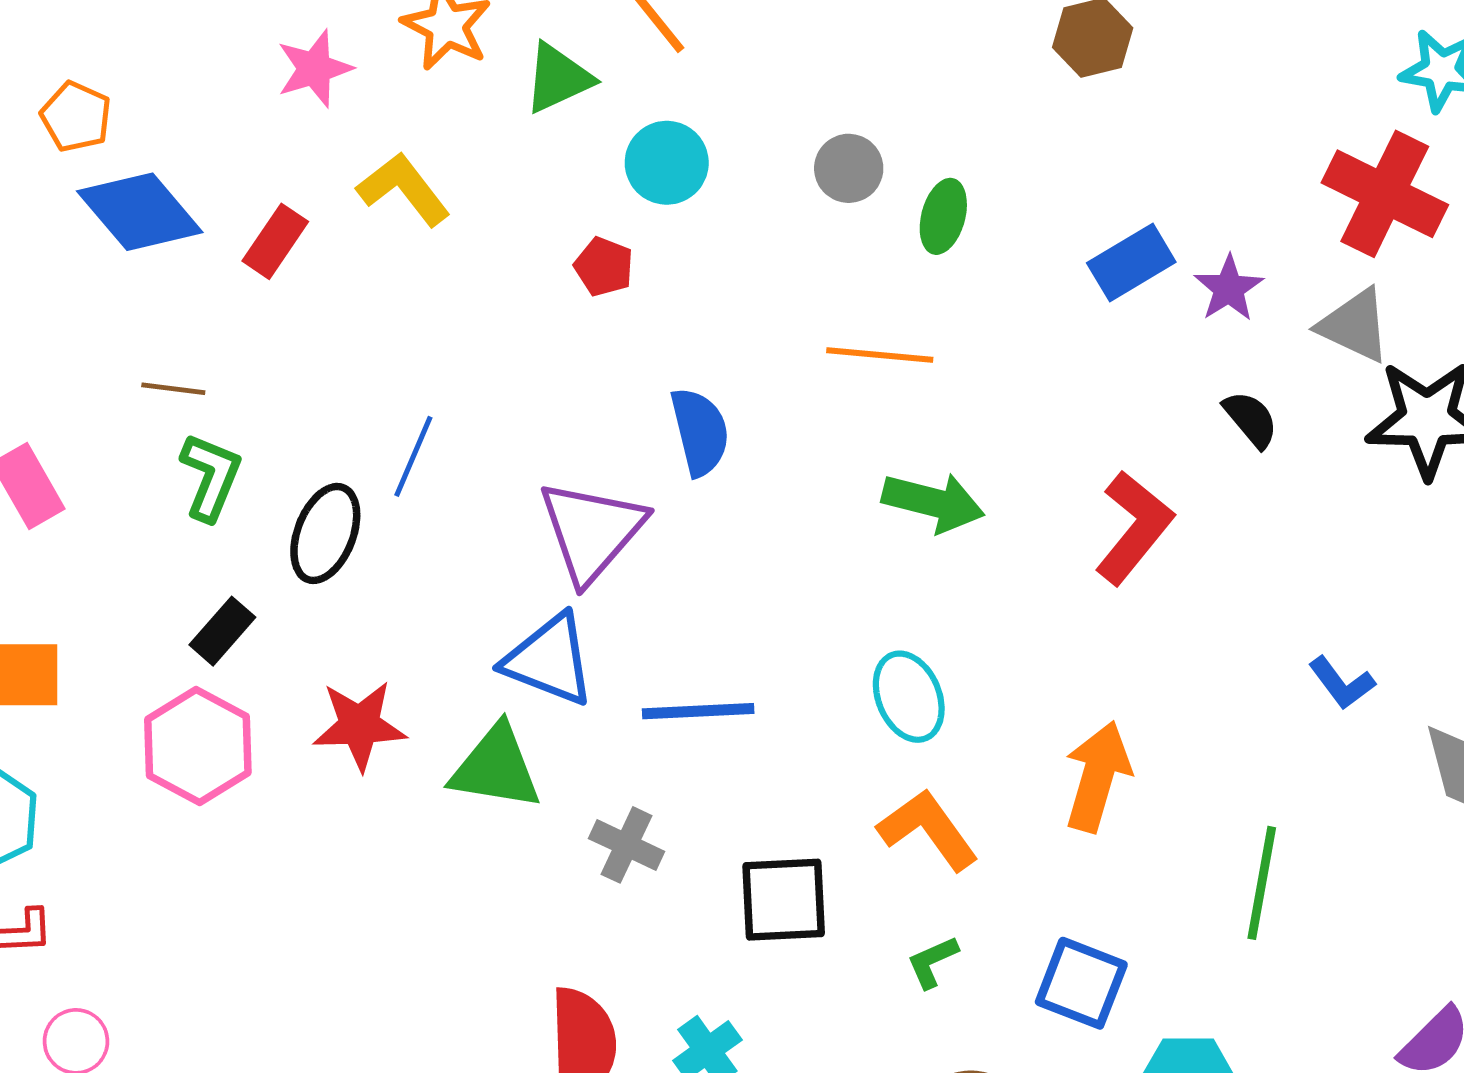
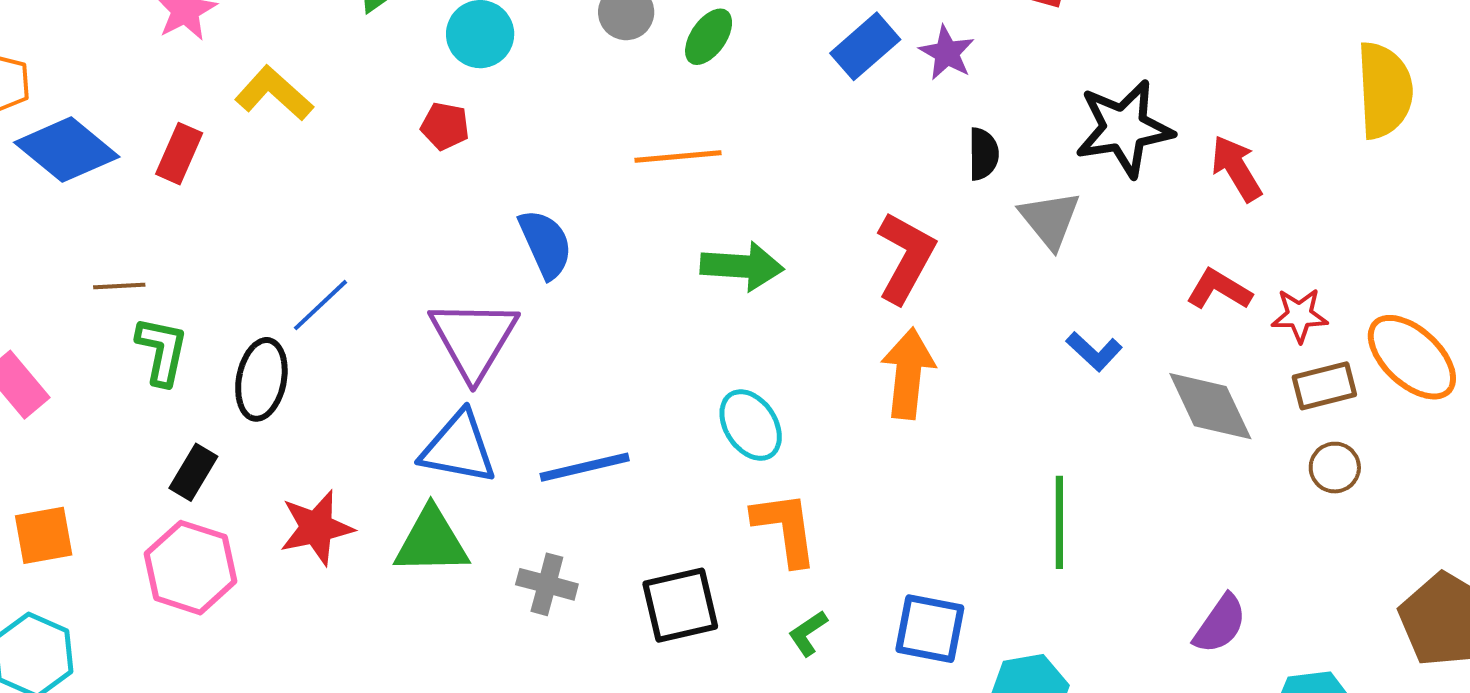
green ellipse: (943, 216) -> (709, 37), turned 30
gray triangle: (1355, 325) -> (1050, 220), moved, turned 36
black semicircle: (1251, 419) -> (983, 154), turned 50
blue line: (413, 456) -> (321, 305), turned 34
orange arrow: (1097, 776) -> (908, 373), moved
orange L-shape: (928, 830) -> (785, 528), turned 38

